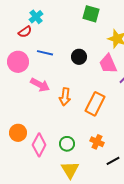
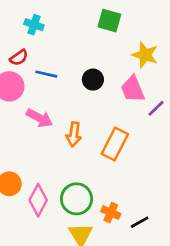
cyan cross: (36, 17) -> (34, 25), turned -32
red semicircle: (25, 32) -> (19, 58), moved
orange cross: (97, 142) -> (111, 213), moved
green circle: (67, 144) -> (76, 199), size x1.5

